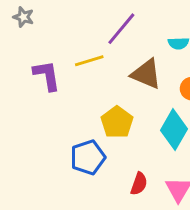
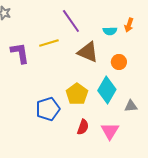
purple line: (121, 29) -> (71, 21), turned -75
yellow pentagon: (117, 122) -> (77, 94), moved

